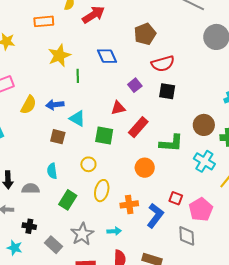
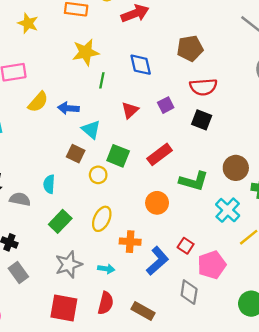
red triangle: (118, 108) -> (130, 110), moved, turned -42
brown square: (58, 137) -> (76, 154), moved
yellow circle: (88, 164) -> (98, 175), moved
gray rectangle: (53, 245) -> (18, 272), moved

